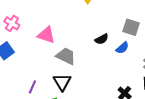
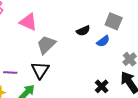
gray trapezoid: (66, 56) -> (46, 45), turned -75
purple line: (32, 87) -> (10, 73), turned 64

